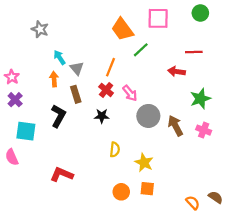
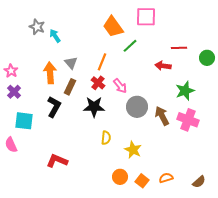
green circle: (200, 13) -> (207, 58), moved
cyan arrow: (59, 57) -> (55, 36), moved
orange arrow: (54, 79) -> (50, 73), size x1.5
brown rectangle: (76, 94) -> (70, 87), turned 42
black star: (102, 116) -> (94, 107), size x1.5
pink cross: (204, 130) -> (188, 120), size x1.5
orange square: (147, 189) -> (142, 181), moved, turned 32
orange circle: (121, 192) -> (120, 177), moved
brown semicircle: (216, 197) -> (199, 182), turned 104
orange semicircle: (193, 203) -> (166, 178), moved, turned -64

